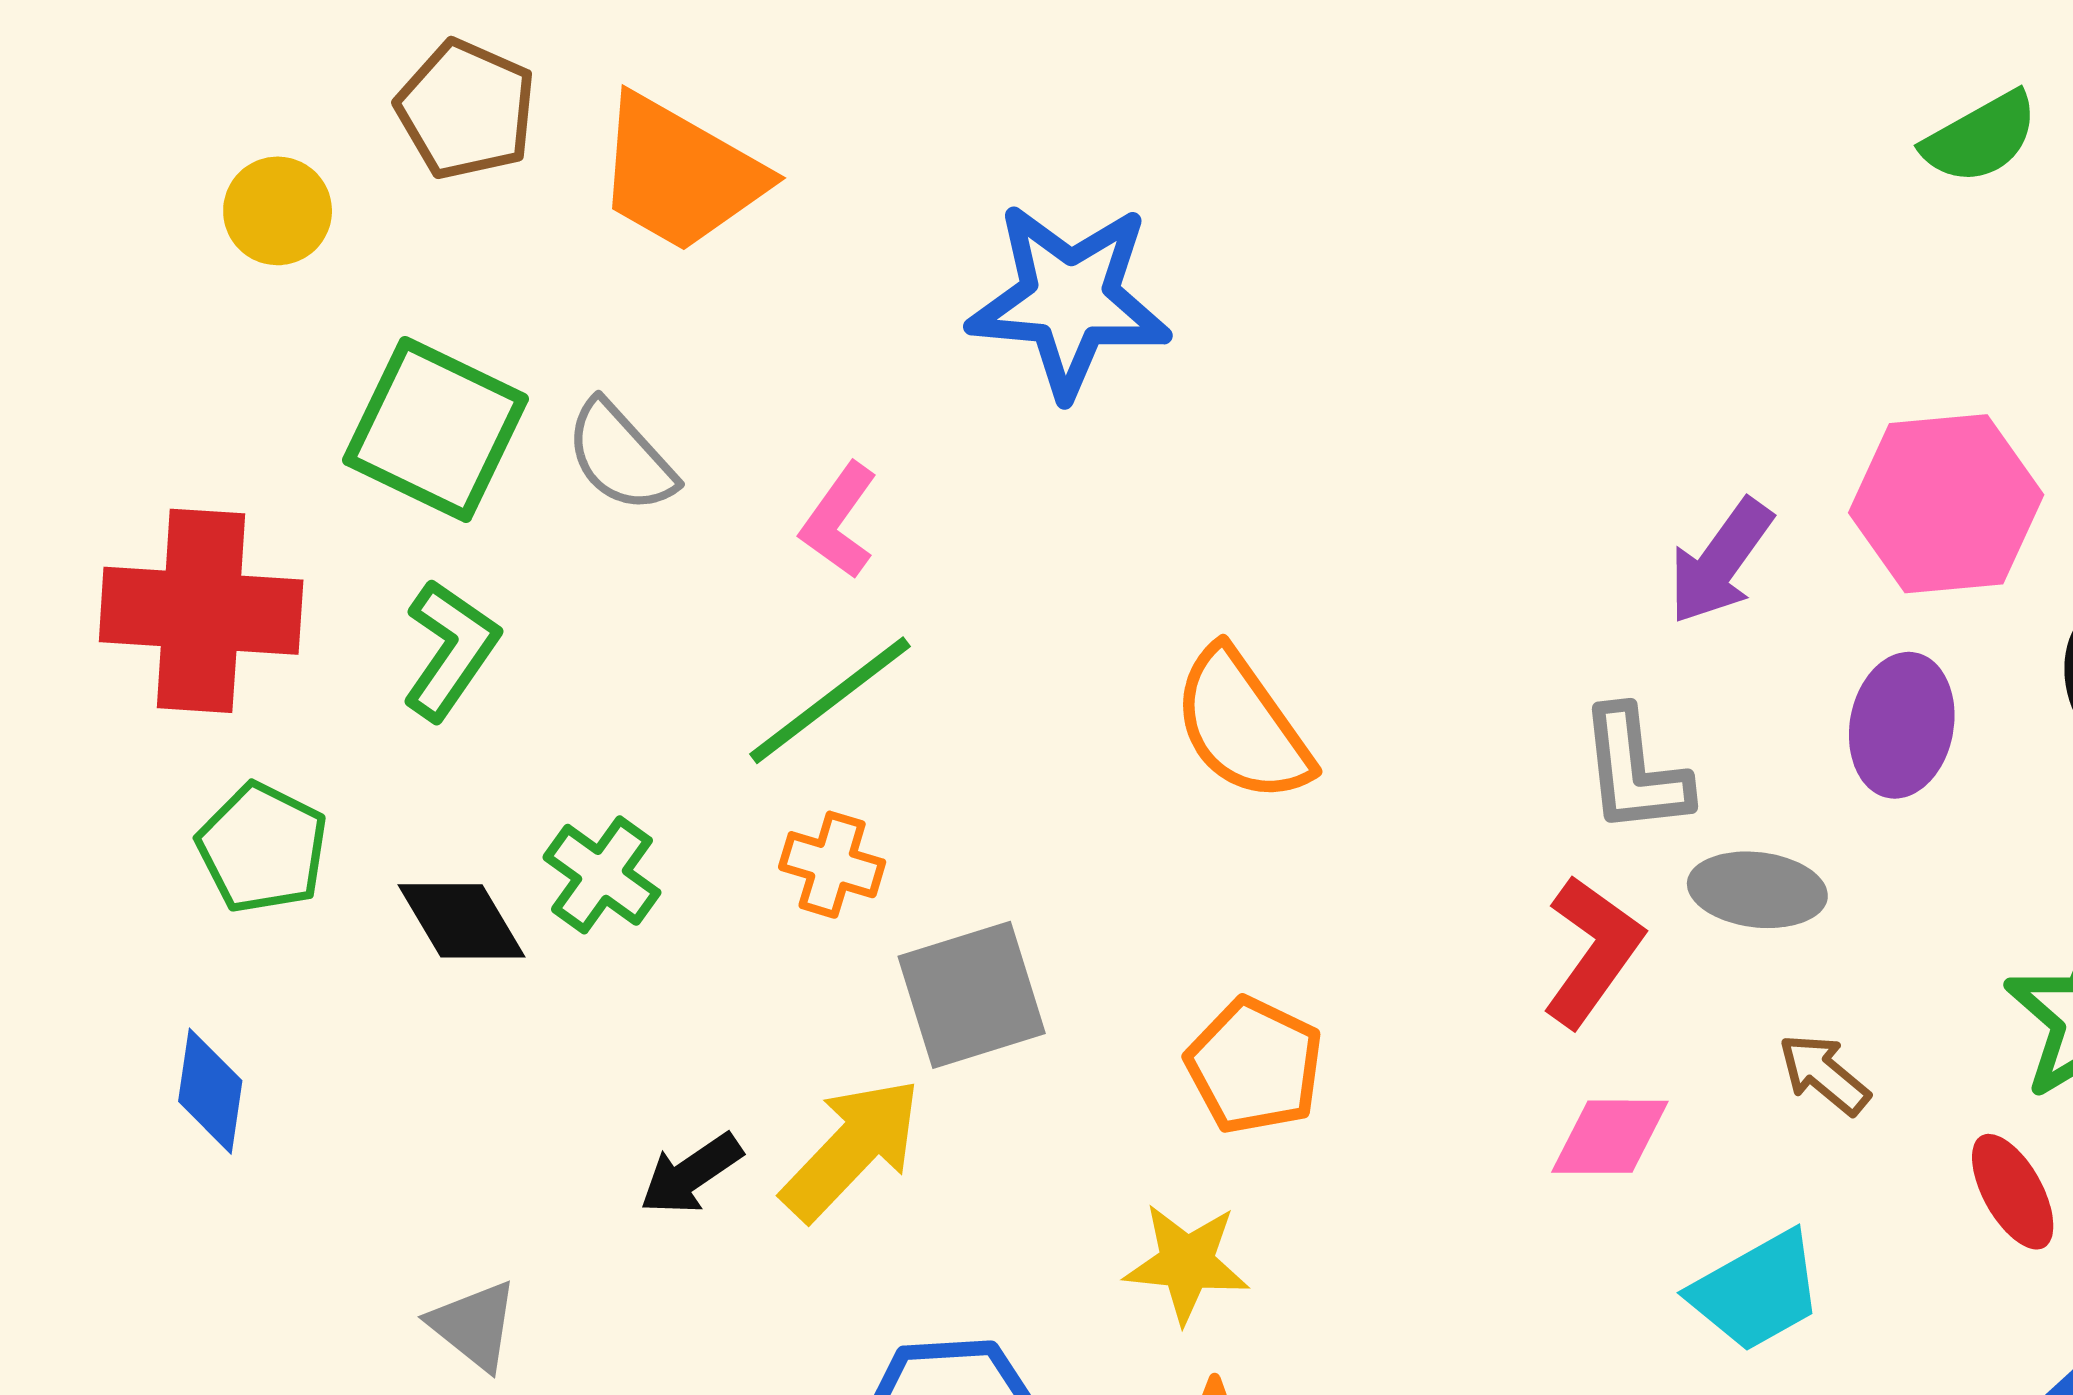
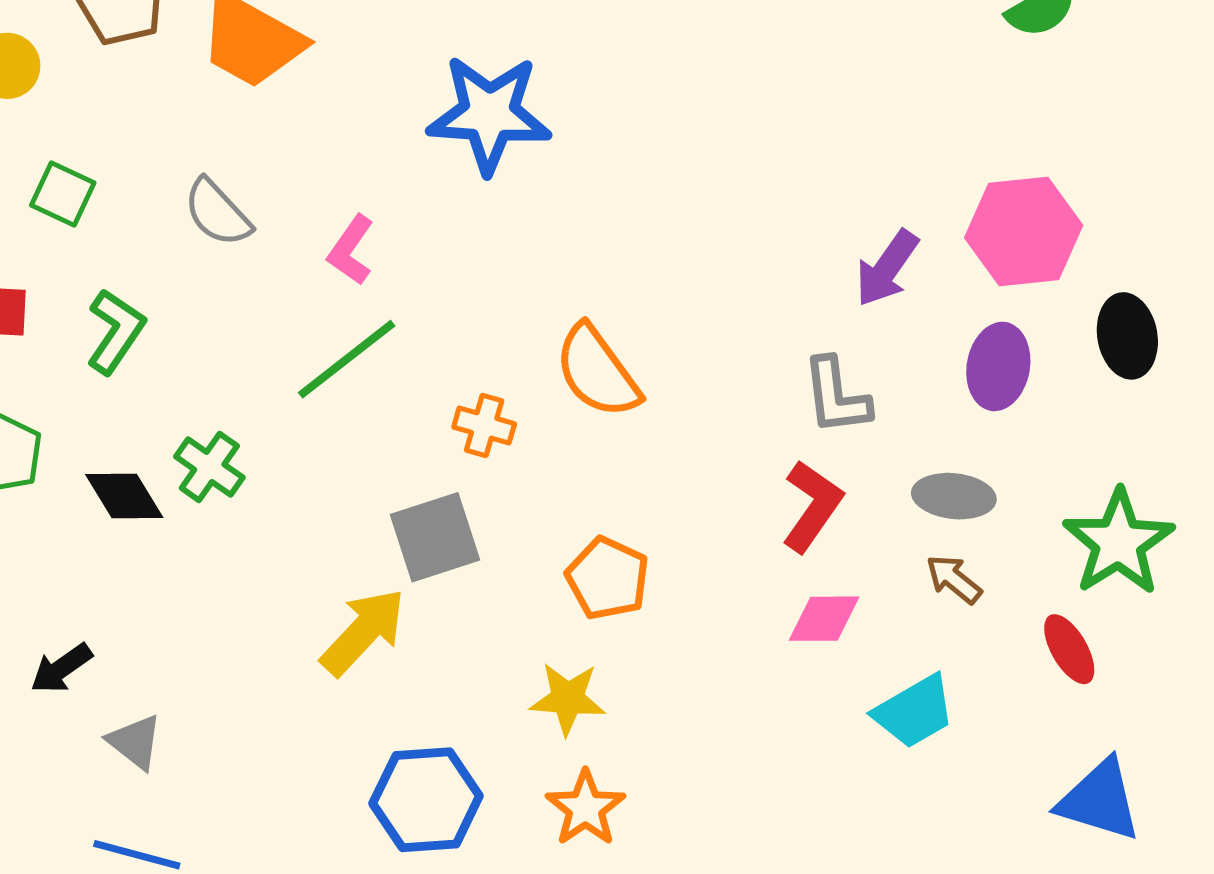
green square: (436, 429) -> (63, 194), moved, size x0.6
orange cross: (832, 865) -> (484, 425), moved
gray ellipse: (1757, 890) -> (954, 496), moved
black arrow: (691, 1174) -> (61, 668), moved

